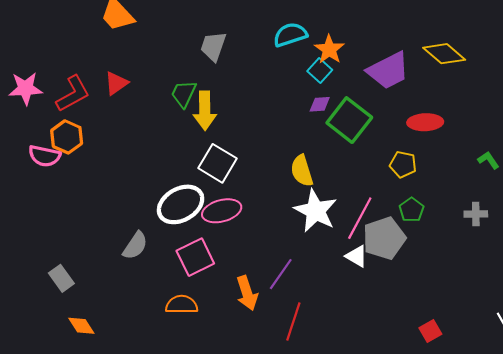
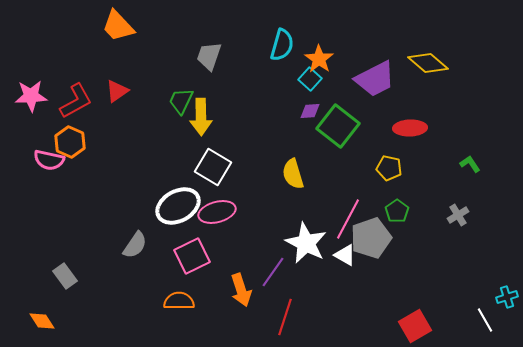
cyan semicircle: (290, 35) -> (282, 45), turned 124
white star: (316, 211) -> (306, 243), moved
gray cross: (476, 214) -> (458, 215), turned -30
orange diamond: (81, 326) -> (42, 321), moved
red square: (430, 331) -> (415, 326), size x1.5

